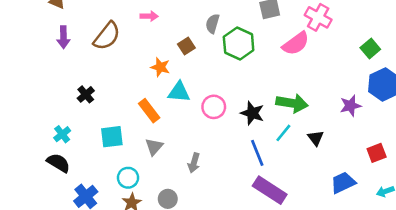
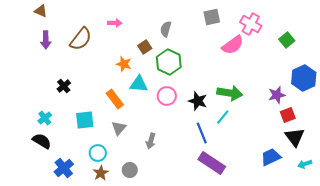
green hexagon: (239, 44) -> (169, 62), moved
green square: (370, 48) -> (287, 40), moved
black triangle: (316, 138) -> (295, 137), moved, size x1.5
red square: (377, 153) -> (288, 115), moved

